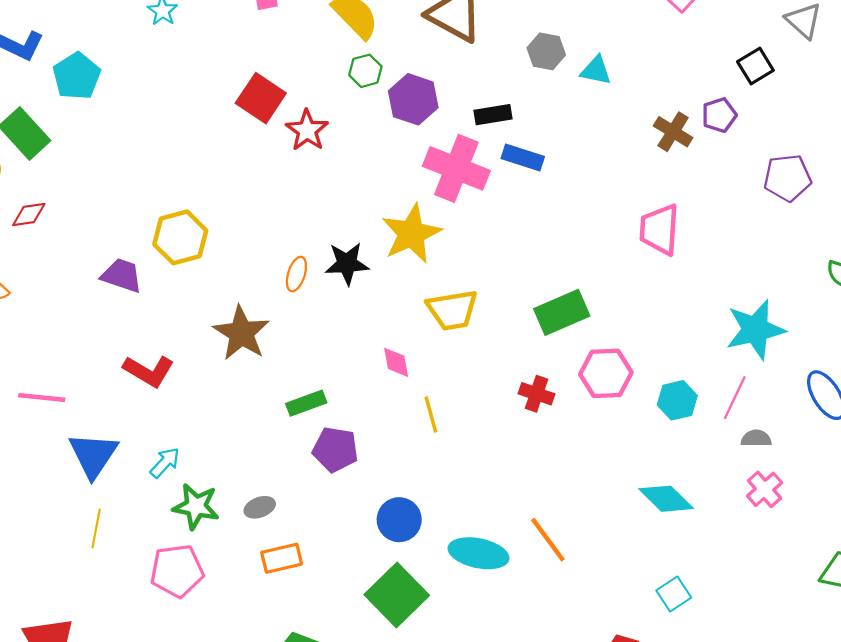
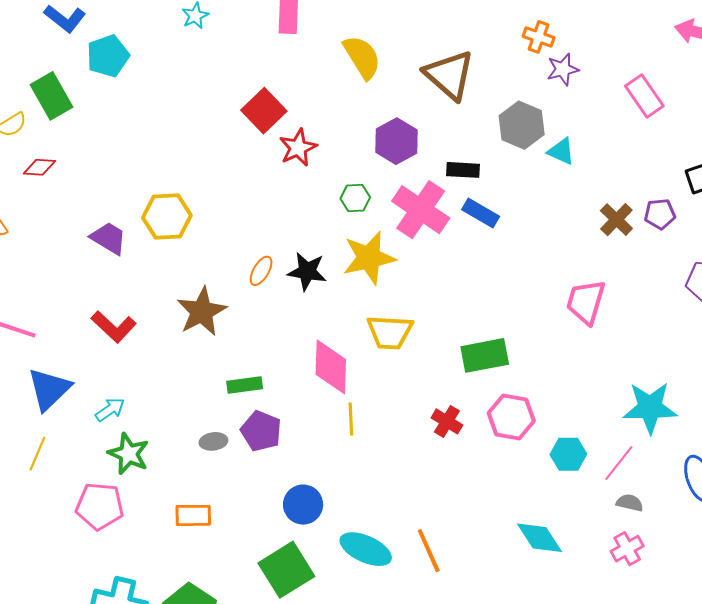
gray hexagon: (546, 51) -> (522, 125), size x1.4
green hexagon: (365, 71) -> (355, 198), moved
pink diamond: (396, 362) -> (331, 367), size x1.8
gray ellipse: (260, 507) -> (213, 441), moved

